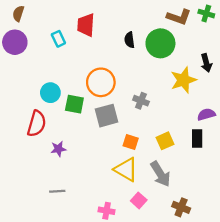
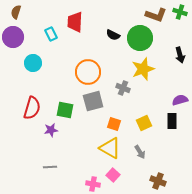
black semicircle: (129, 40) -> (113, 35), turned -56
yellow star: (183, 80) -> (143, 69), moved
cyan circle: (50, 93) -> (33, 63), moved
green square: (74, 104) -> (65, 110), moved
gray arrow: (160, 174) -> (140, 152), size x0.6
pink square: (139, 200) -> (113, 175), moved

